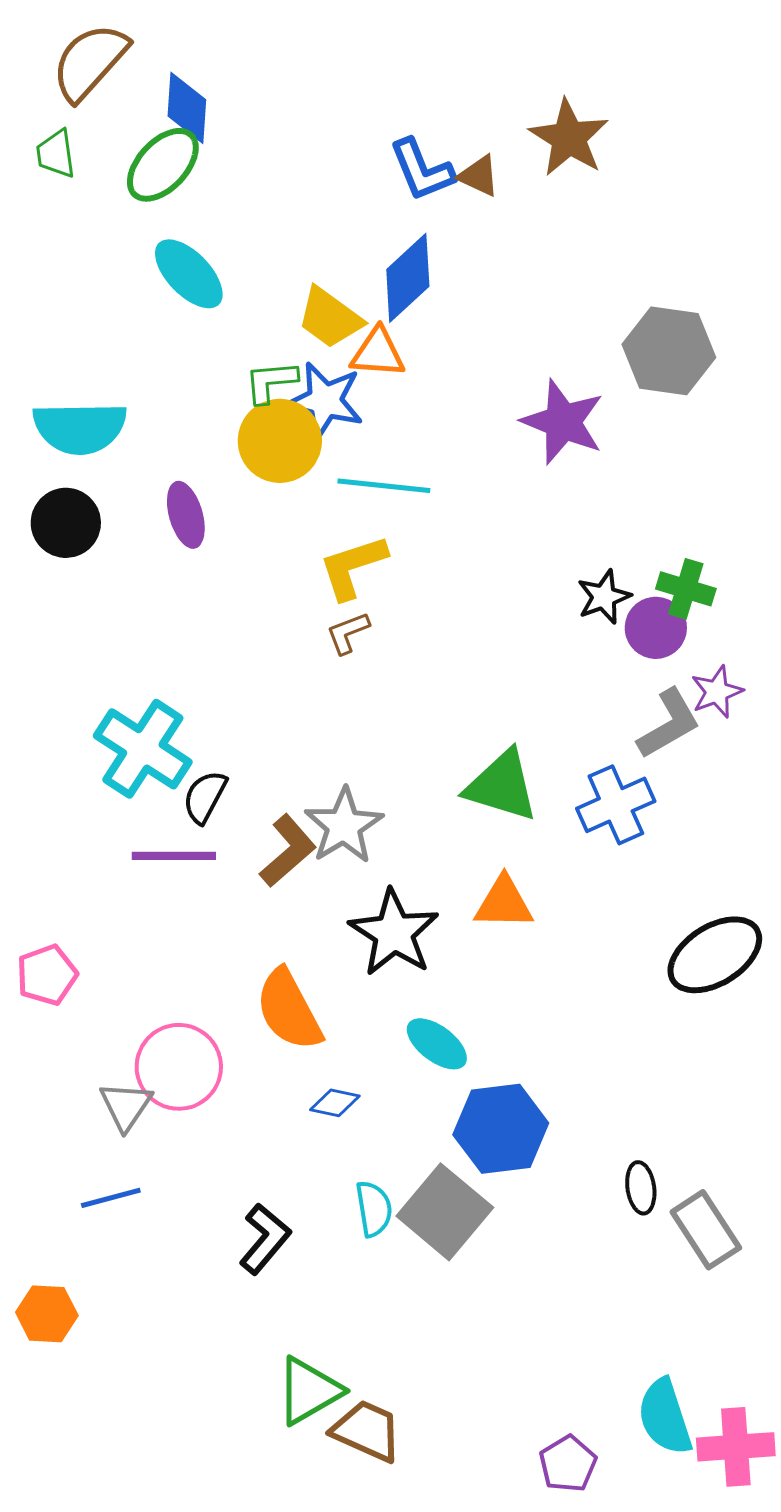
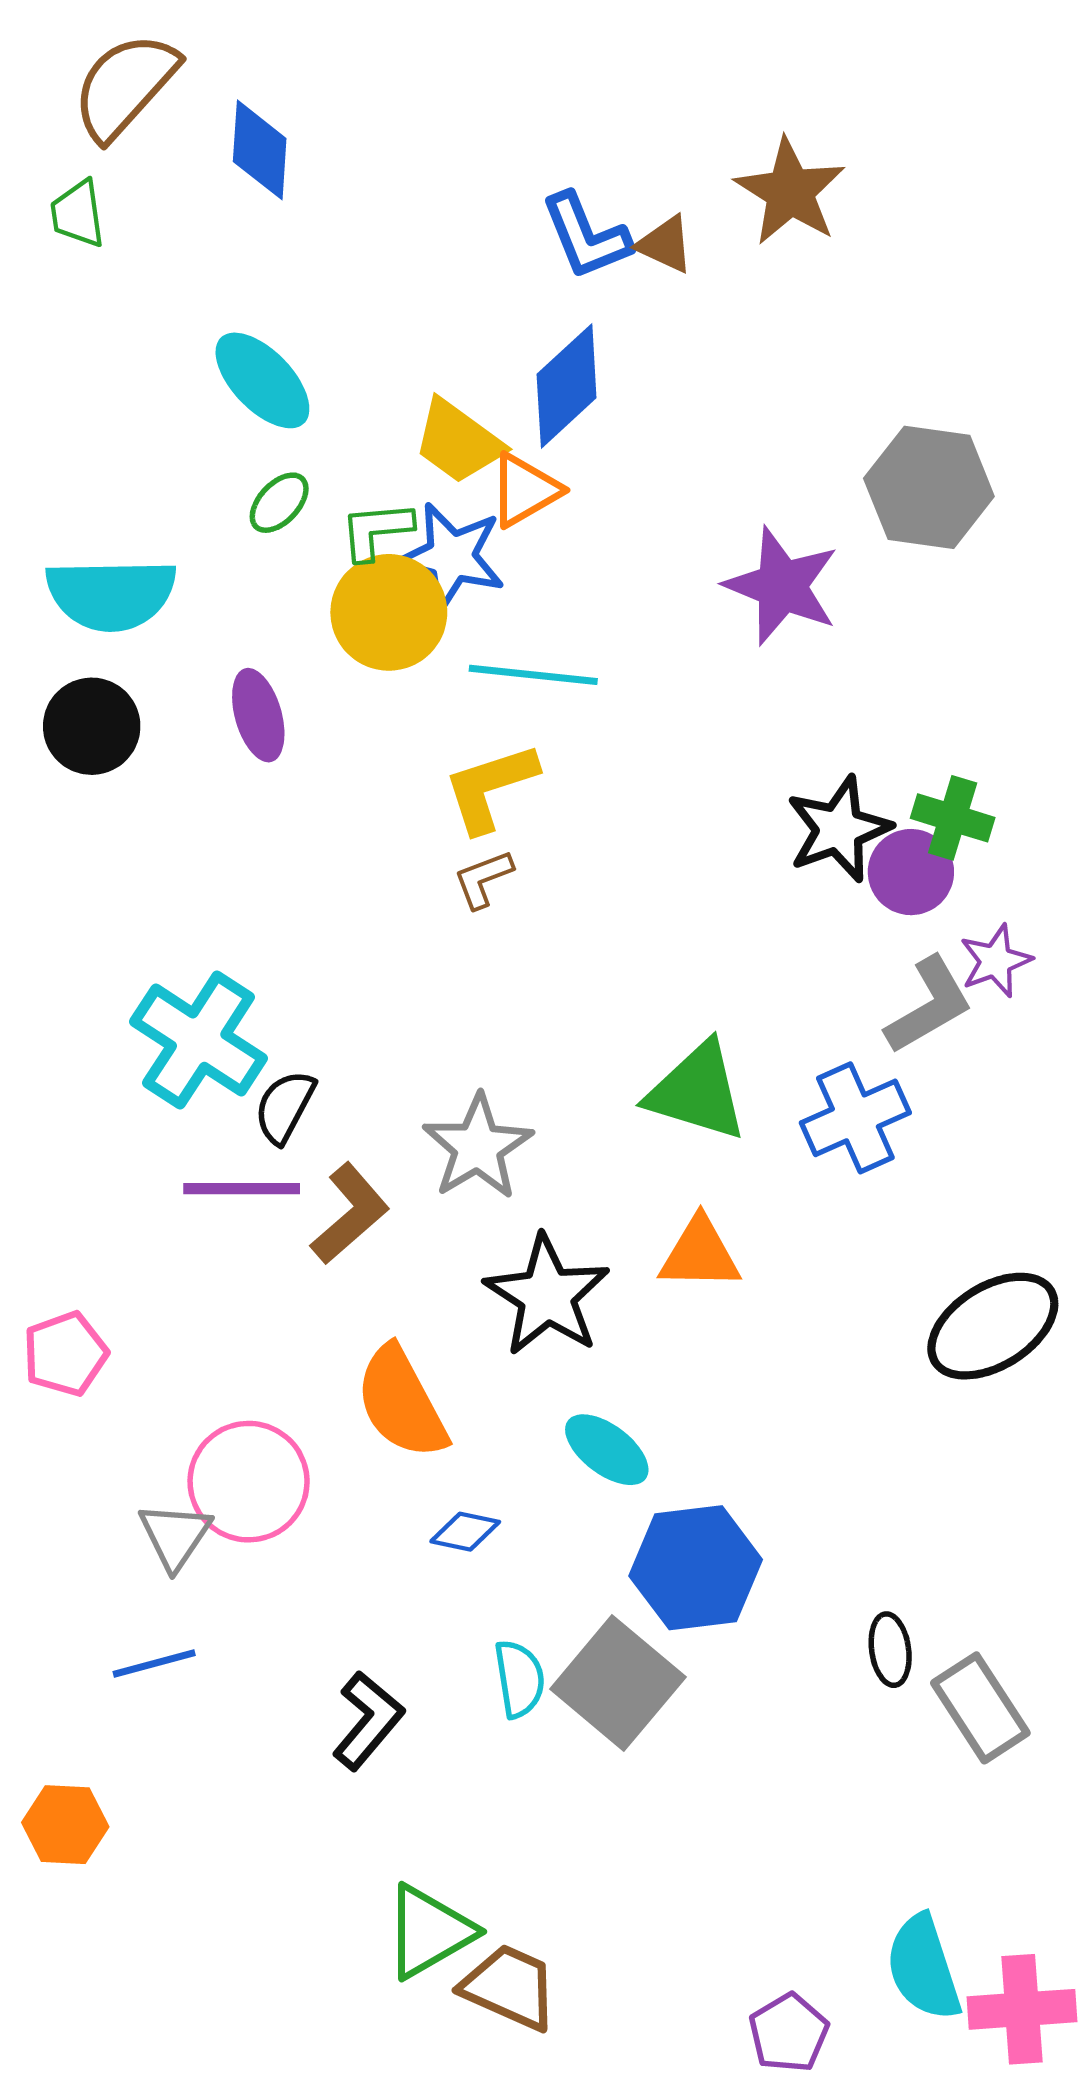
green ellipse: (163, 165) -> (279, 503), moved, size x0.6
orange triangle: (378, 353) -> (525, 490), turned -34
black star: (604, 597) -> (839, 829), size x1.4
brown L-shape: (288, 851) -> (350, 1214), moved

